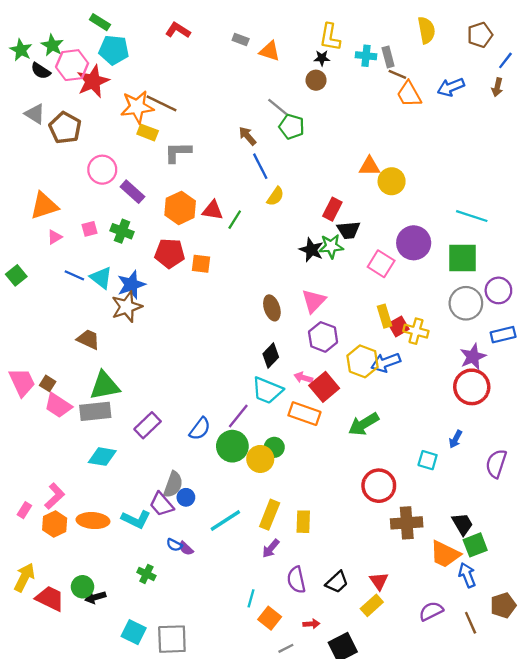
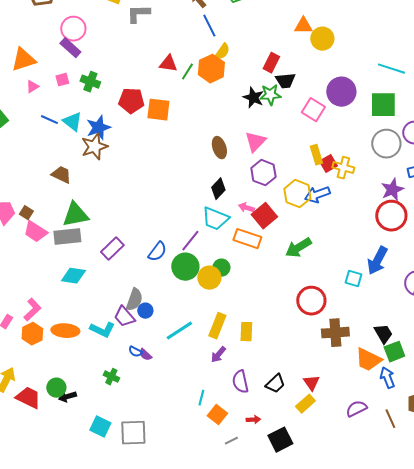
purple rectangle: (132, 192) -> (70, 48), moved
orange hexagon: (180, 208) -> (211, 69), moved
orange square: (201, 264) -> (158, 110), size x1.4
blue arrow: (455, 439) -> (377, 261), size x1.8

